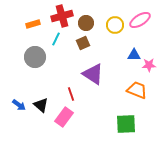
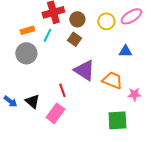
orange rectangle: (33, 24) -> (27, 30), moved
brown square: (83, 43) -> (74, 39), turned -32
pink star: (149, 65) -> (134, 94), moved
orange trapezoid: (137, 90) -> (112, 80), moved

